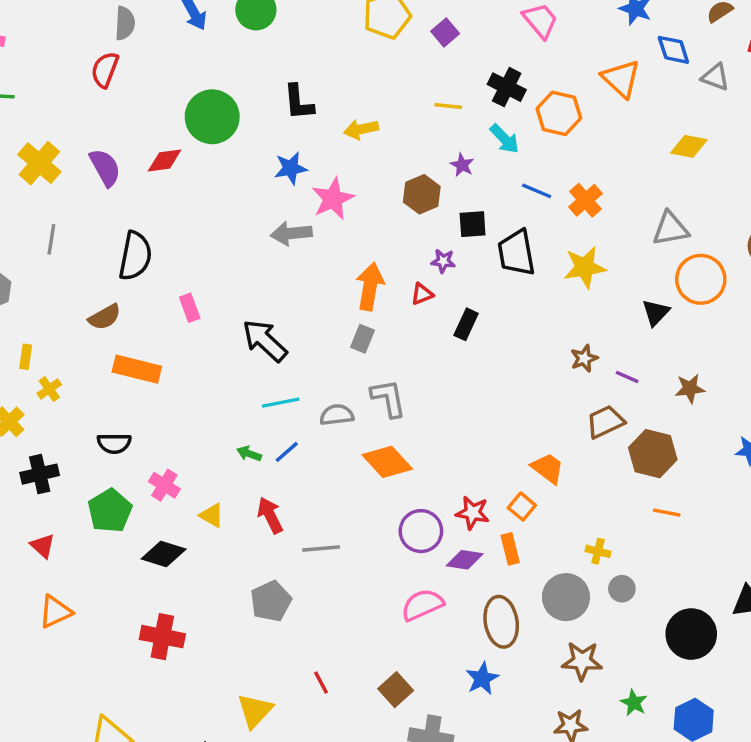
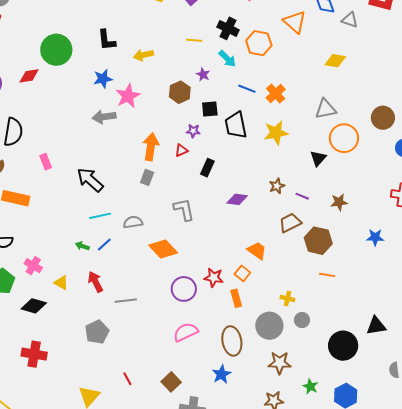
gray L-shape: (388, 398) -> (184, 209), moved
purple diamond: (465, 560) -> (237, 199), moved

